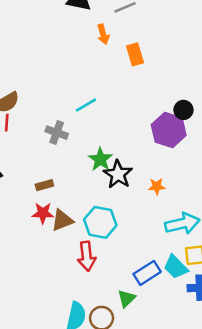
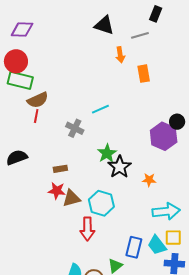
blue rectangle: (147, 273) -> (134, 247), turned -50

